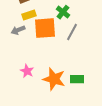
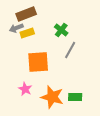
orange square: (45, 28) -> (38, 62), moved
gray arrow: (18, 30) -> (16, 28), moved

